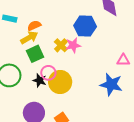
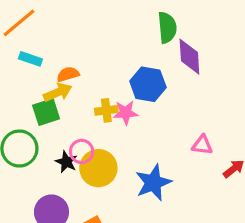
yellow cross: (61, 45) -> (106, 110), turned 32
green square: (35, 54) -> (46, 112), moved
blue star: (111, 84) -> (153, 183), moved, turned 30

